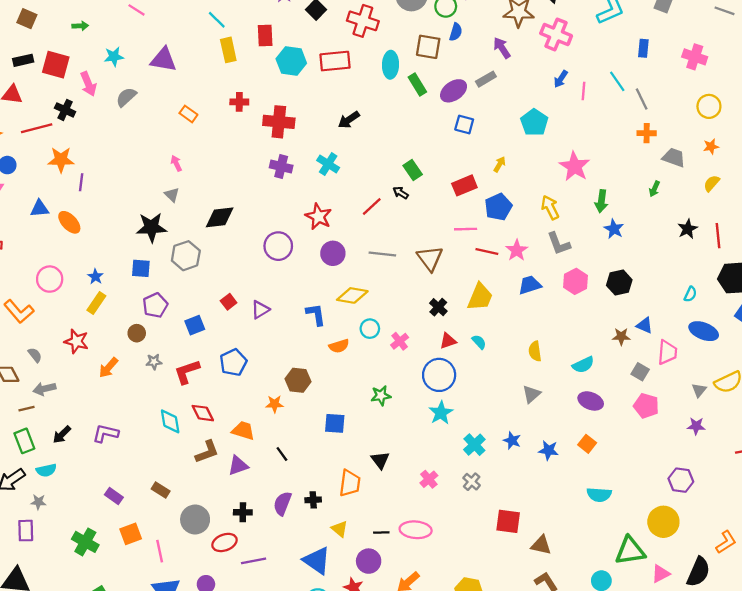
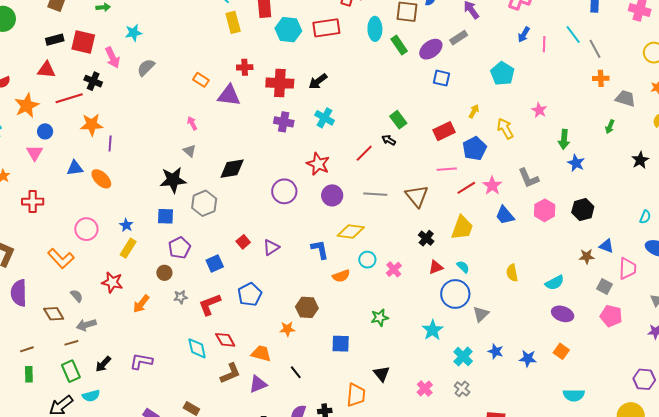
purple triangle: (163, 60) -> (229, 95), moved
black arrow: (349, 120) -> (318, 81), moved
pink star: (574, 166) -> (539, 110), size x0.6
yellow arrow: (550, 207) -> (505, 129), moved
red line: (487, 252) -> (466, 188), turned -42
blue trapezoid: (530, 285) -> (505, 215), turned -110
blue circle: (439, 375) -> (455, 294), moved
gray triangle: (531, 394) -> (481, 314), moved

